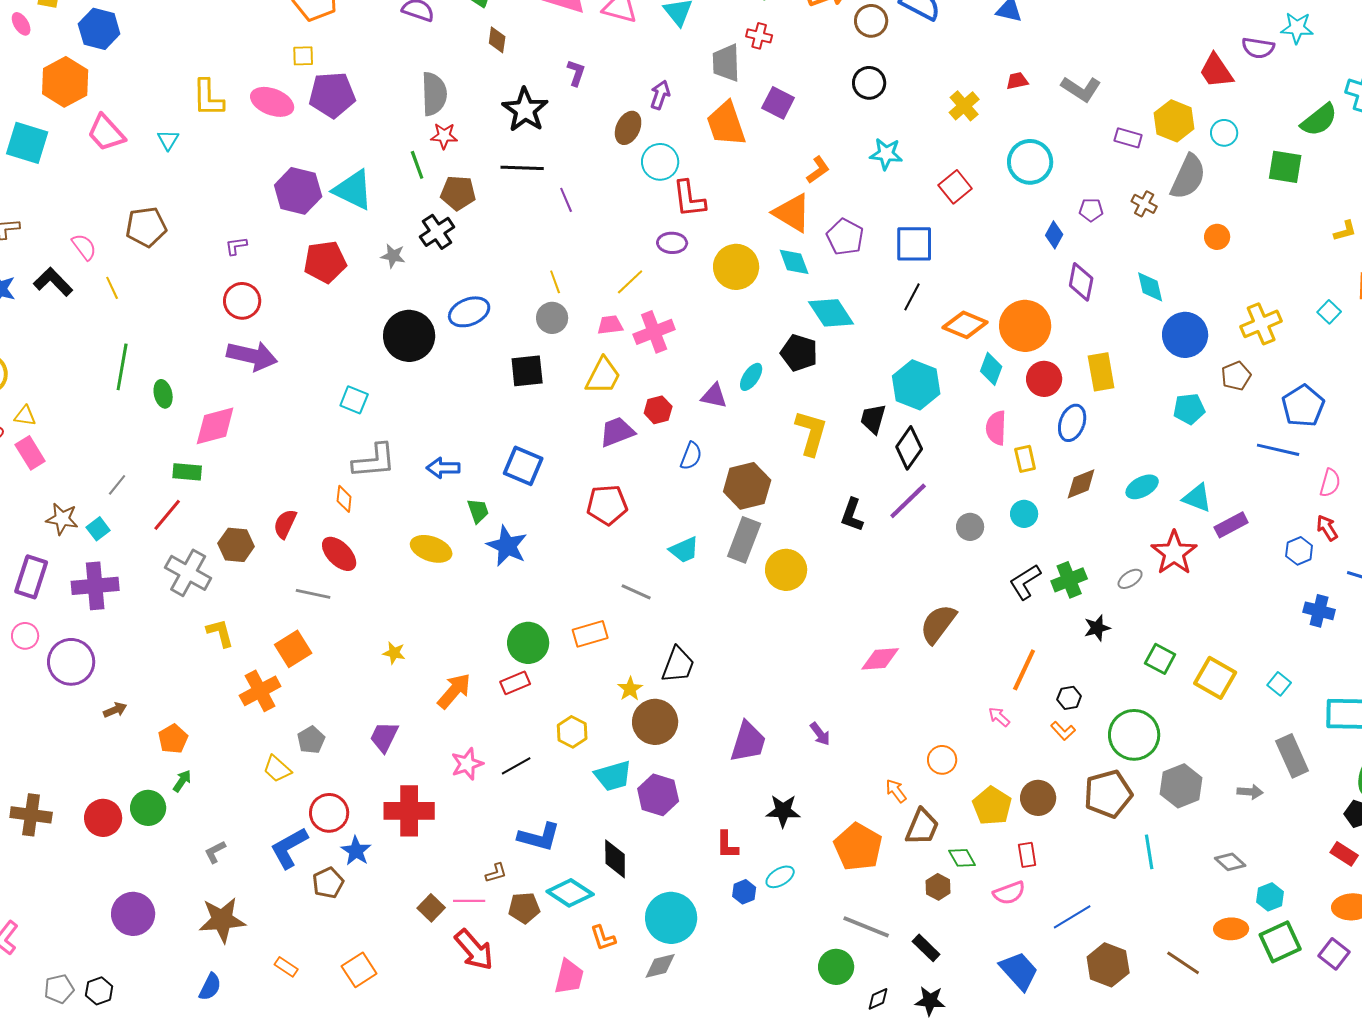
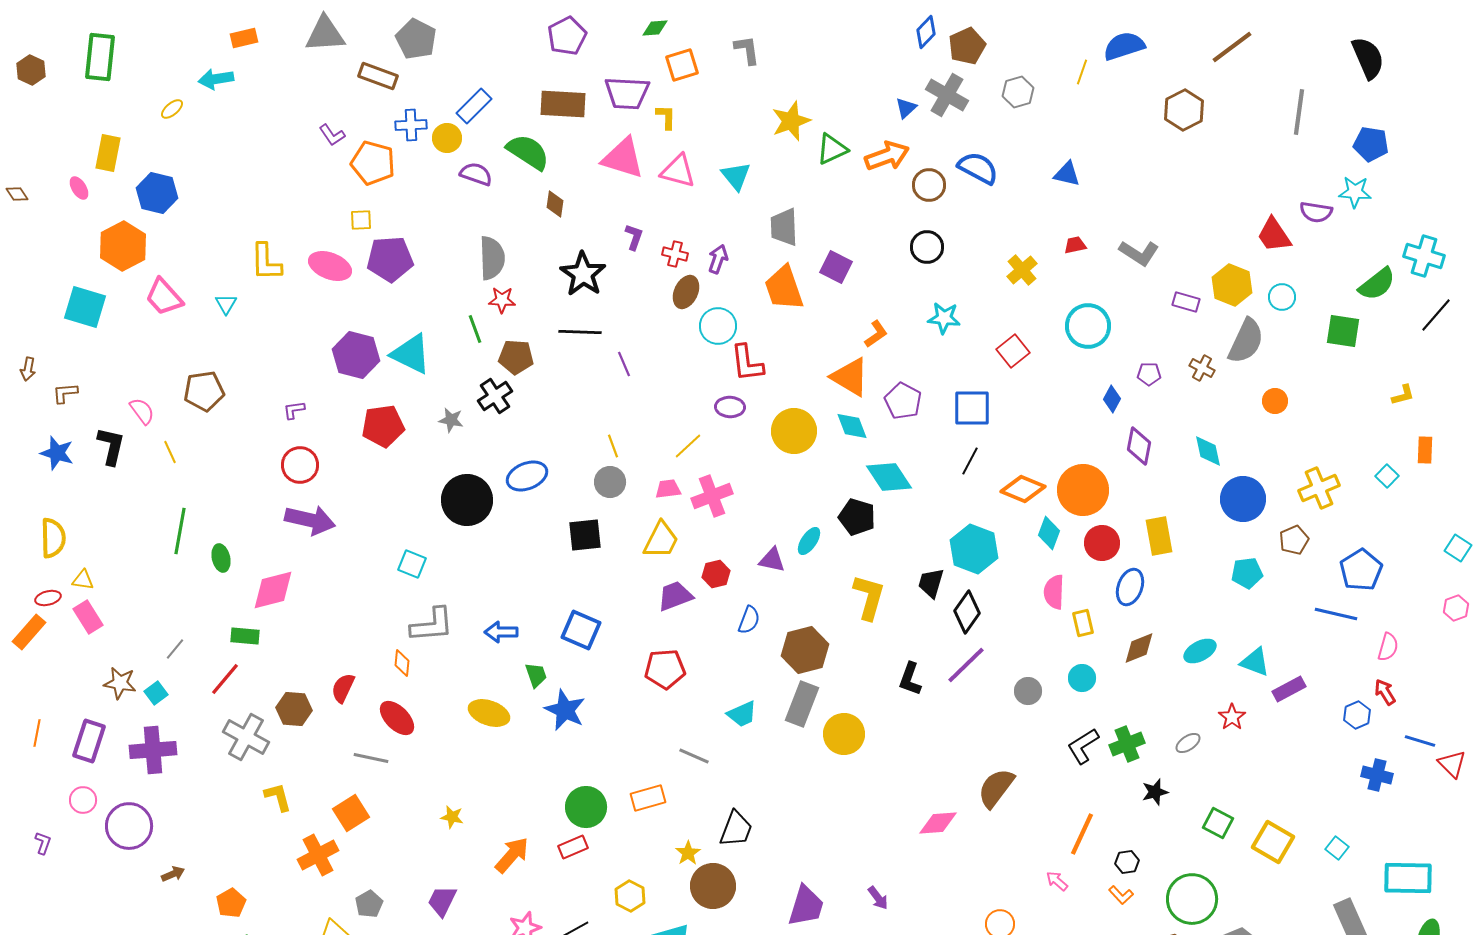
red cross: (759, 36) -> (675, 254), moved
black L-shape: (53, 282) -> (111, 446), turned 57
red star: (1174, 553) -> (1232, 717), size x0.6

